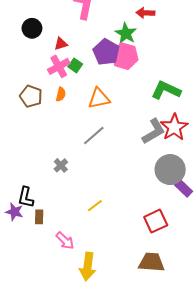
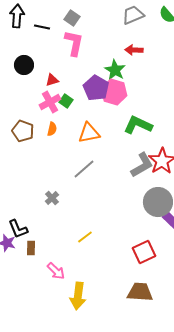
green L-shape: (166, 90) -> (138, 125), moved
black L-shape: (26, 197) -> (18, 229), turned -35

